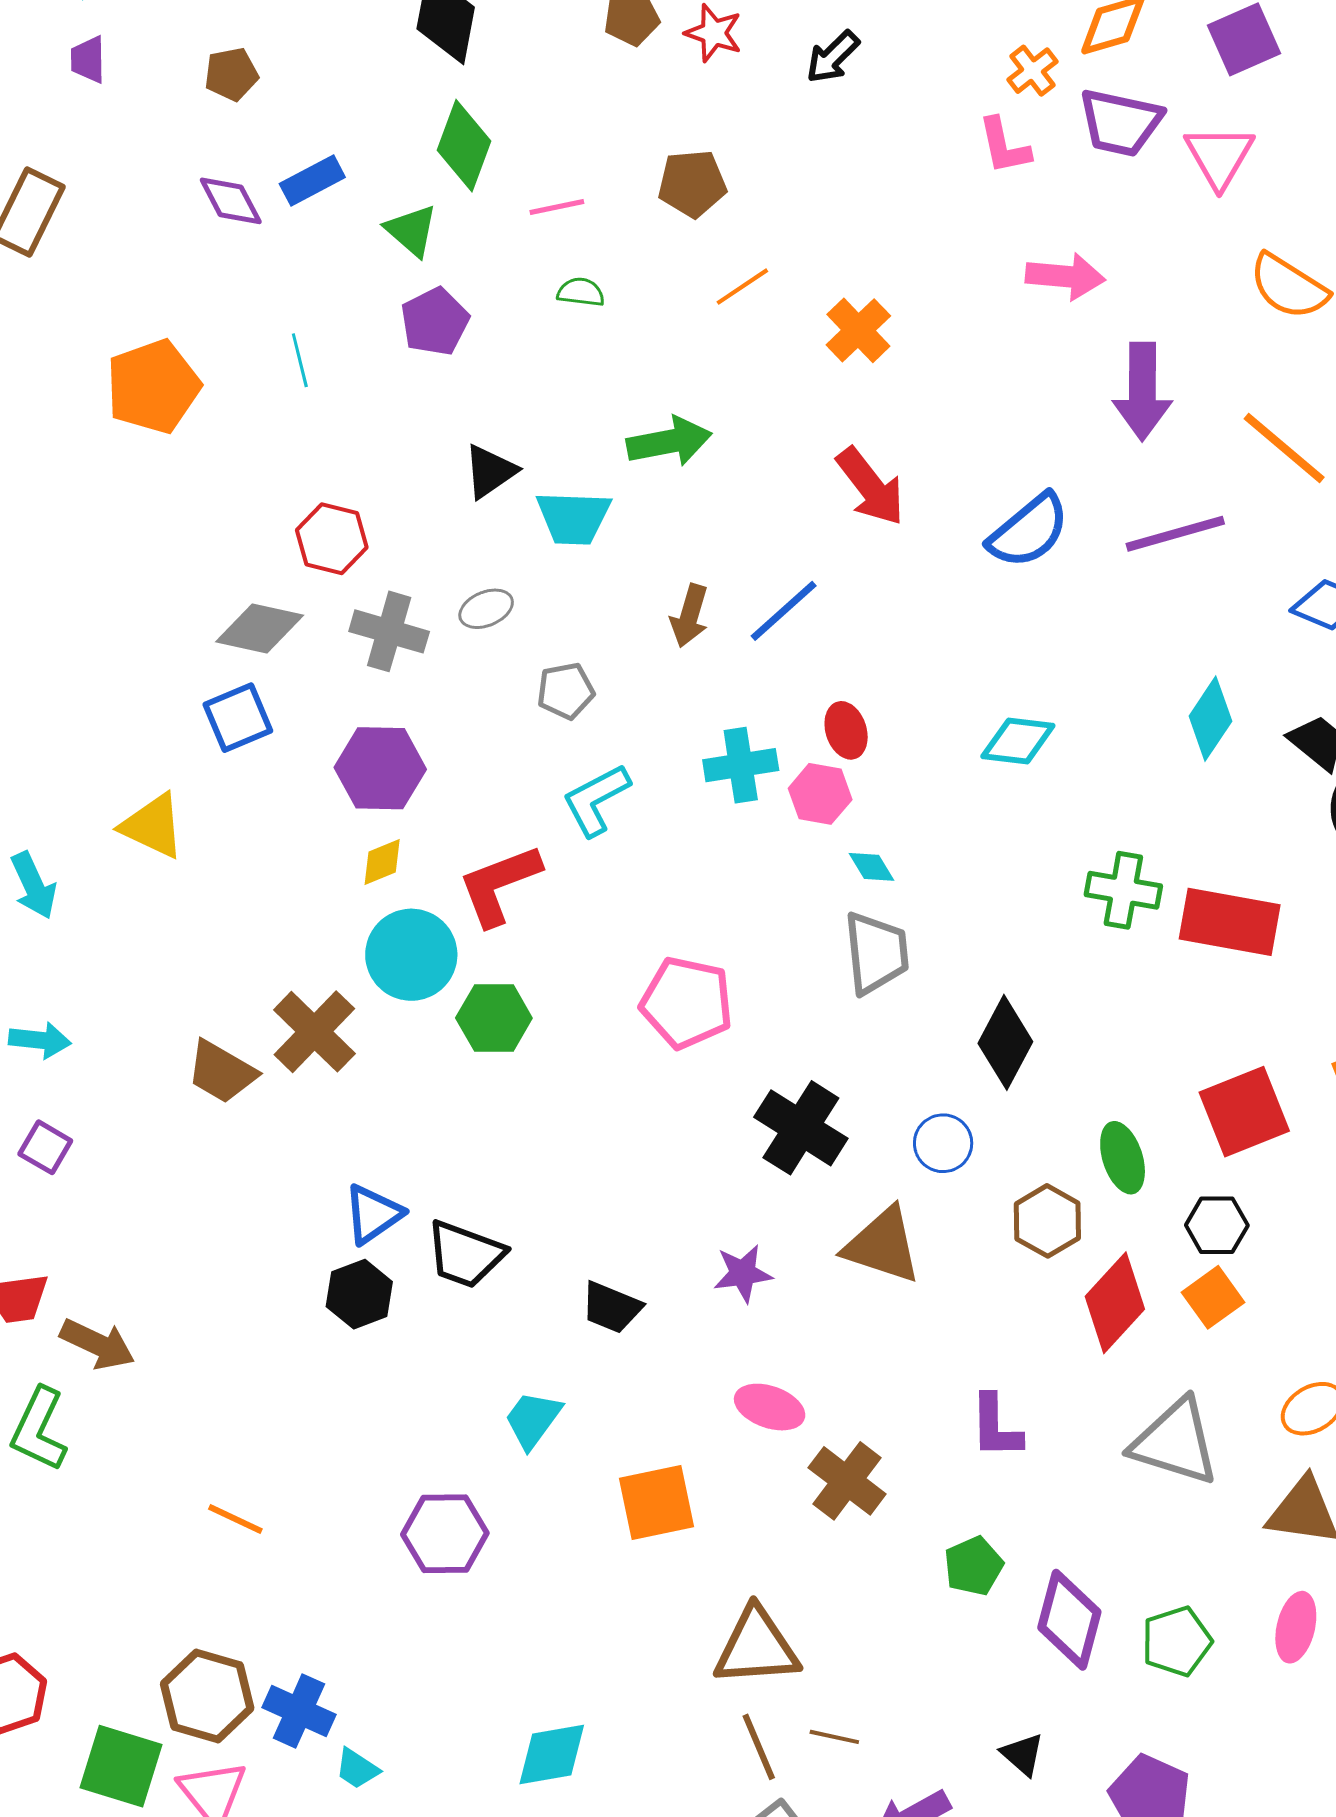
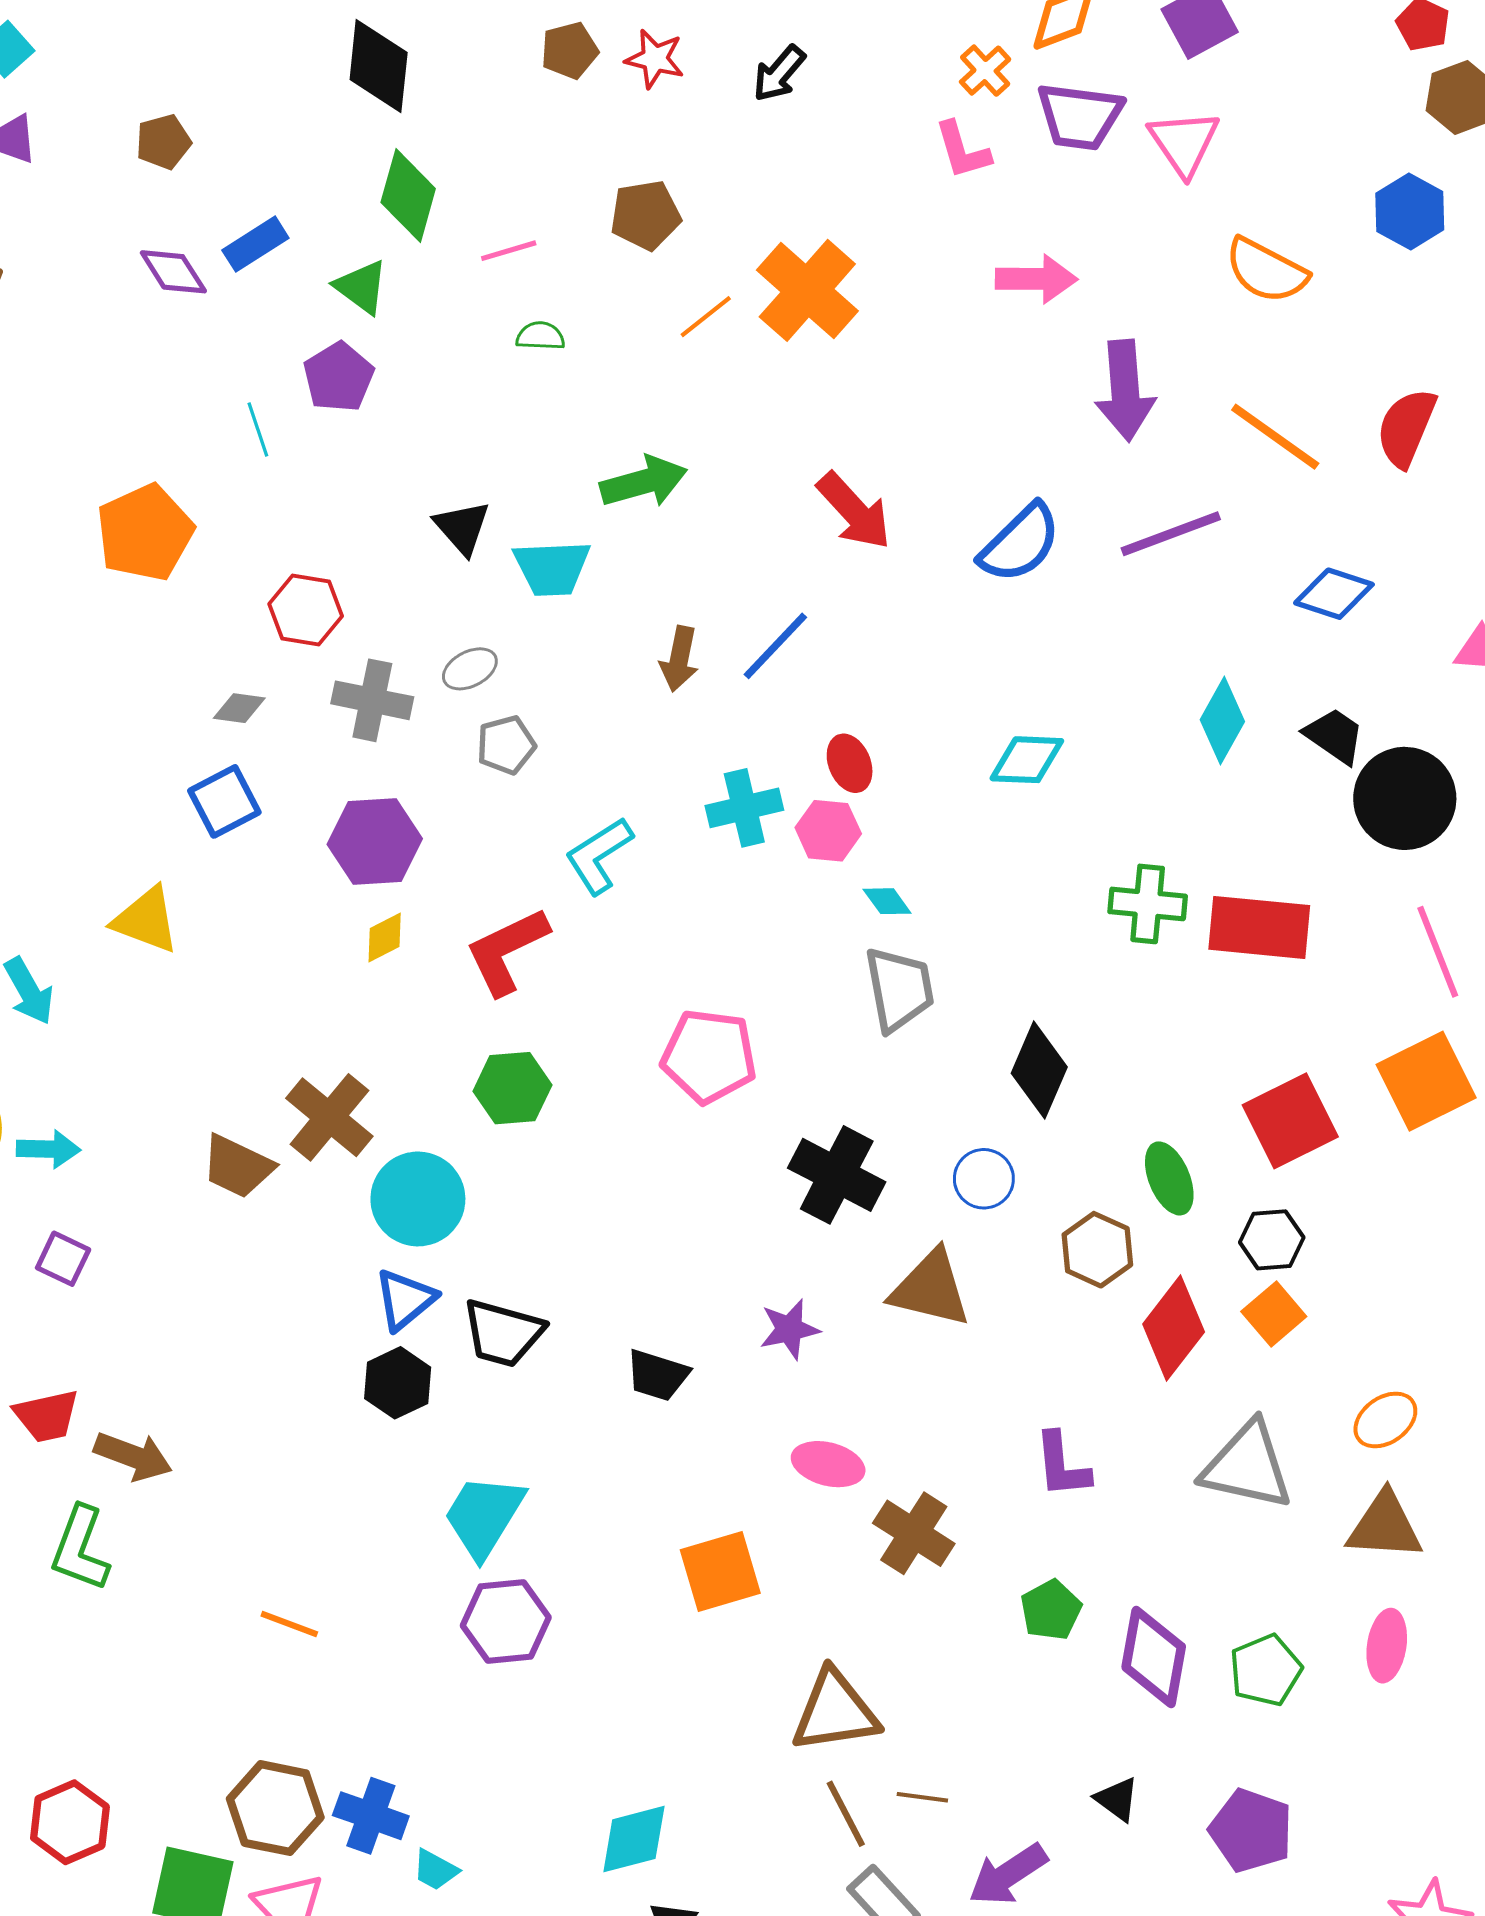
purple pentagon: (435, 322) -> (338, 377), moved
orange cross: (858, 330) -> (807, 290), moved, size x1.5
orange pentagon: (153, 387) -> (145, 533), moved
black triangle: (490, 471) -> (462, 528), turned -32
gray diamond: (260, 628) -> (239, 708), size x0.6
gray pentagon: (566, 691) -> (506, 745), moved
cyan circle: (411, 955) -> (418, 1199), moved
cyan trapezoid: (533, 1420) -> (484, 1516), moved, size x1.4

